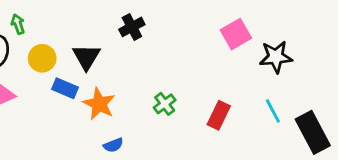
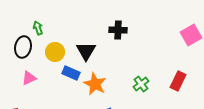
black cross: (132, 27) -> (118, 30), turned 30
red rectangle: (219, 115) -> (178, 81), moved

